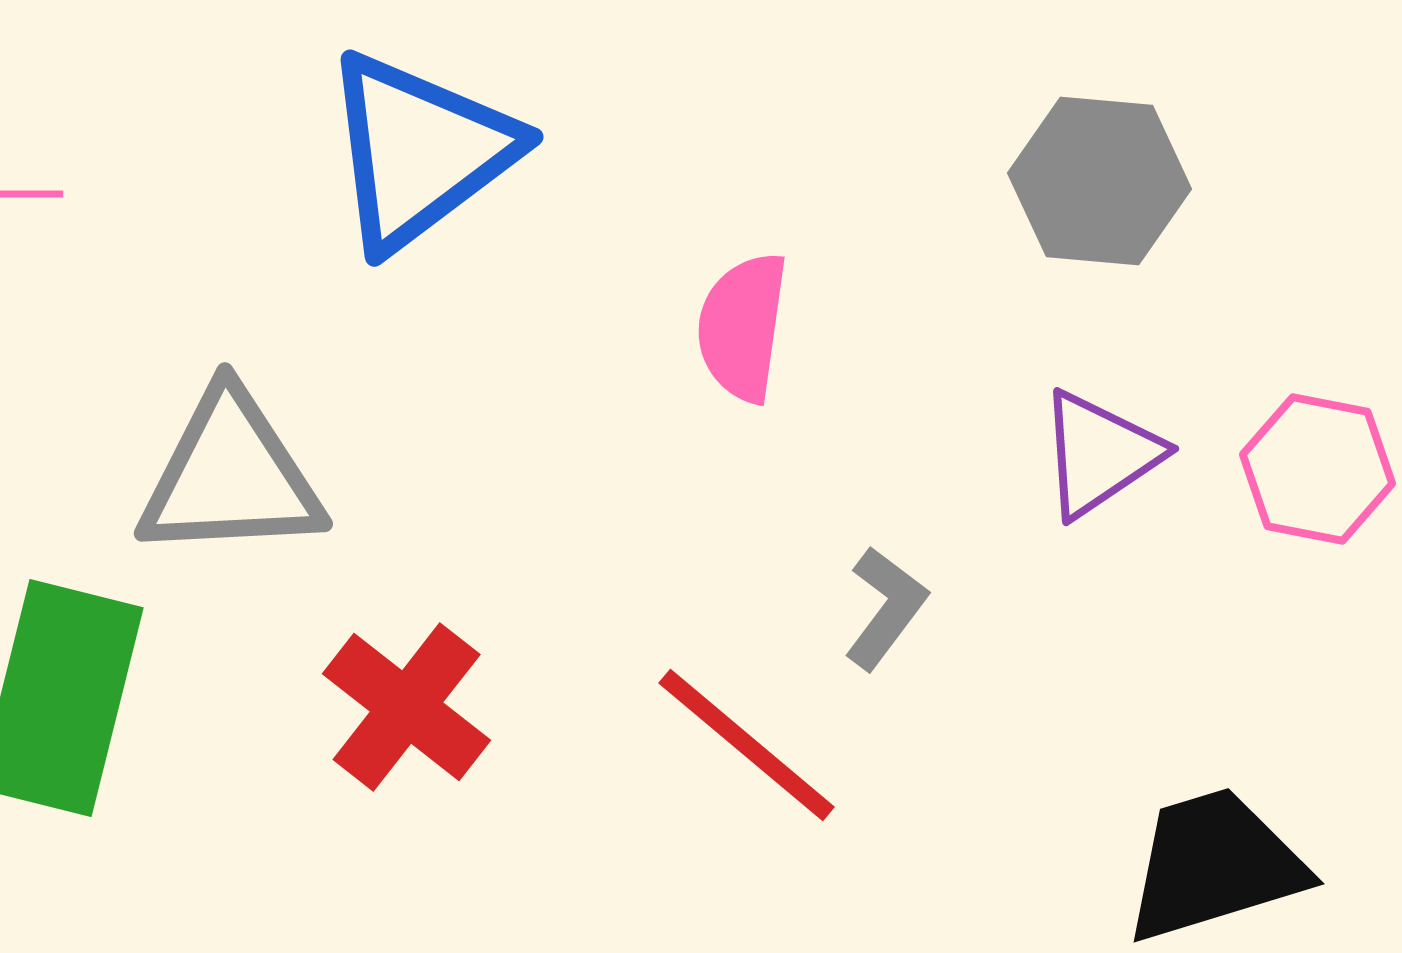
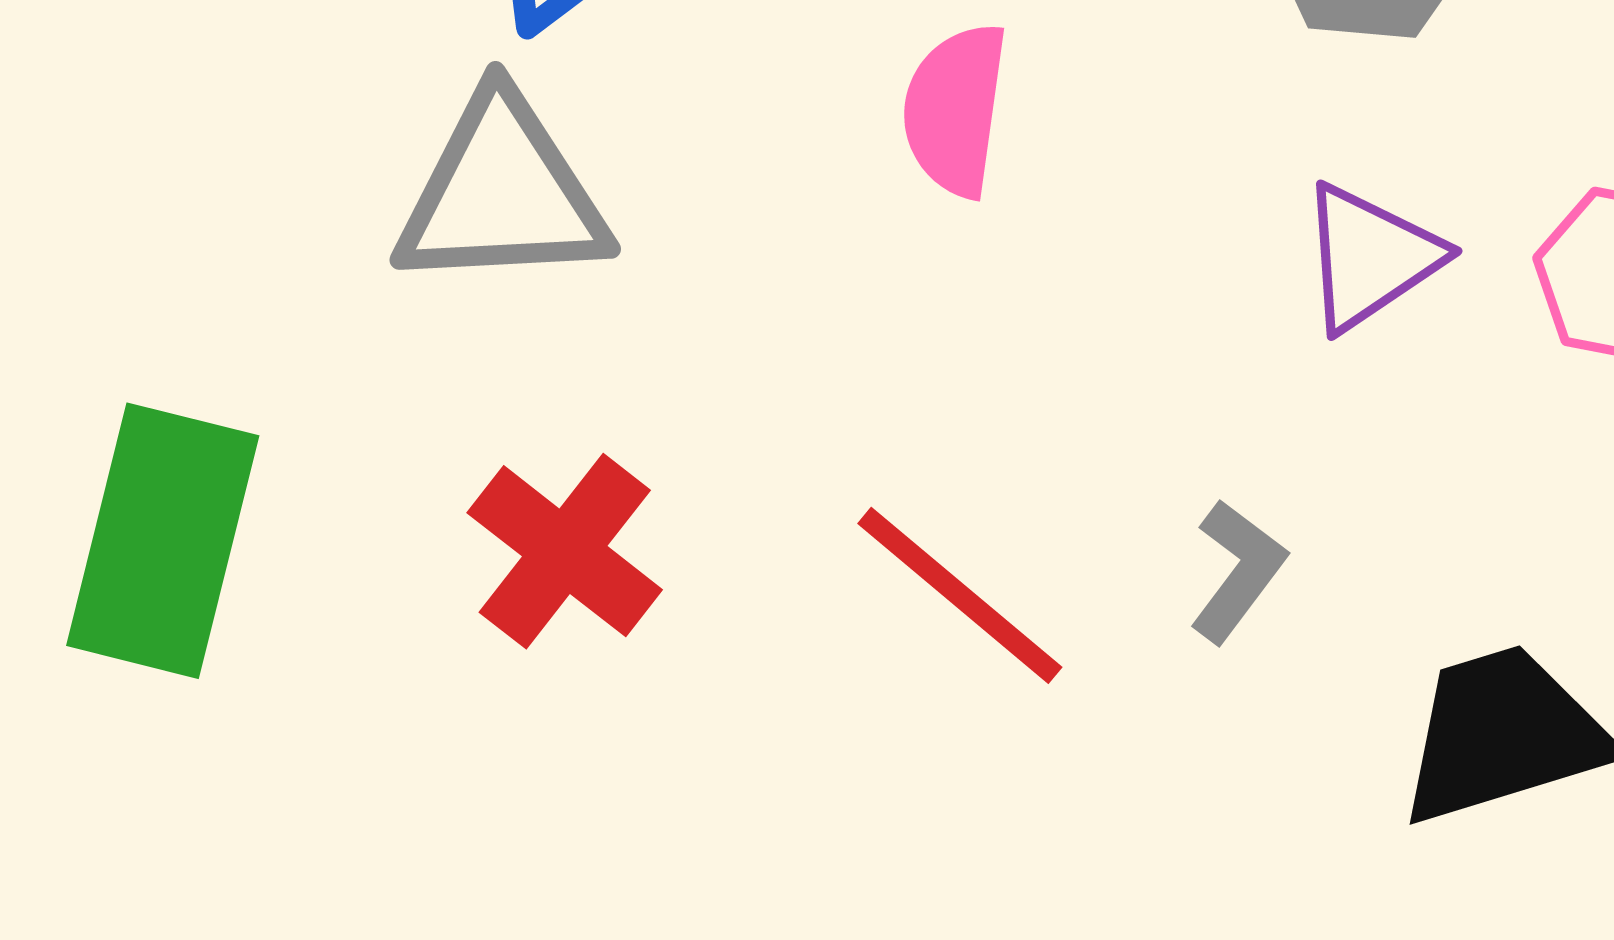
gray triangle: (231, 476) -> (502, 193), moved
gray L-shape: (886, 608) -> (1238, 571), moved

